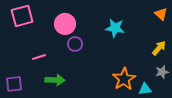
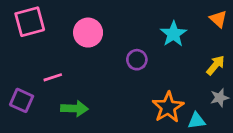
cyan star: (115, 28) -> (173, 34), moved, turned 30
purple circle: (75, 44) -> (137, 60), moved
purple square: (14, 84) -> (22, 100), moved, turned 30

